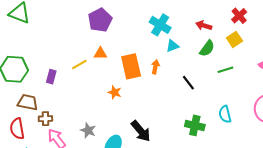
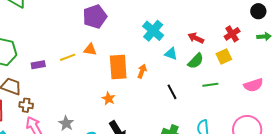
cyan triangle: (172, 46) -> (171, 54), moved, turned 32
purple rectangle: (51, 77) -> (38, 65), turned 56
orange star: (115, 92) -> (109, 99), moved

